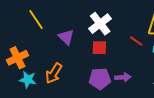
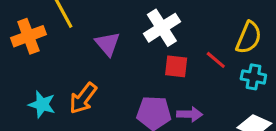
red square: (99, 48) -> (176, 66), moved
orange cross: (18, 58) -> (28, 36), moved

